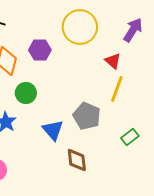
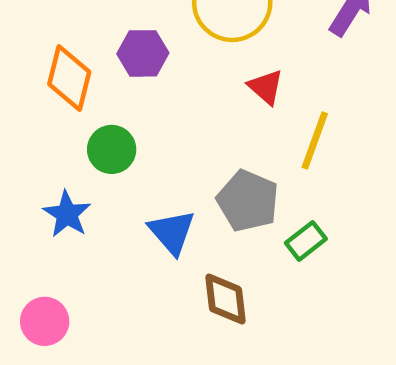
red triangle: (113, 61) -> (266, 87), moved
green rectangle: (130, 137) -> (306, 241), moved

